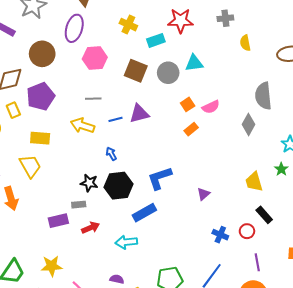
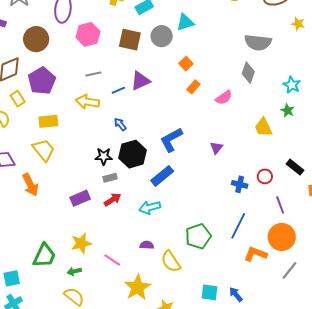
gray semicircle: (263, 96) -> (258, 42), turned -68
pink semicircle: (211, 107) -> (224, 98), moved
gray rectangle: (79, 205) -> (110, 178), moved
black rectangle: (264, 215) -> (295, 167), moved

